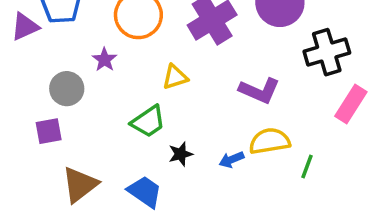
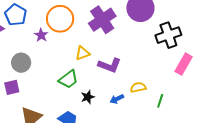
purple star: (105, 60) -> (41, 35), moved
purple L-shape: (259, 91) -> (109, 65), moved
yellow semicircle: (270, 141) -> (138, 87), size x0.7

